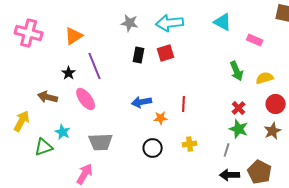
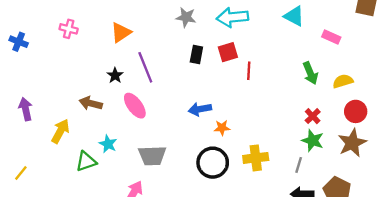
pink cross: (29, 33) -> (69, 29), size x0.6
red line: (184, 104) -> (249, 71), moved
brown star: (273, 131) -> (352, 143), size x1.4
yellow cross: (190, 144) -> (256, 158), size x1.5
black circle: (153, 148) -> (213, 163), size x1.4

